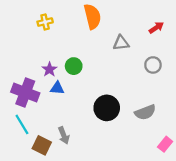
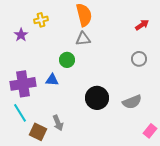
gray triangle: (121, 43) -> (83, 39), moved
purple star: (49, 69) -> (21, 35), moved
purple cross: (25, 92) -> (23, 84), turned -30

